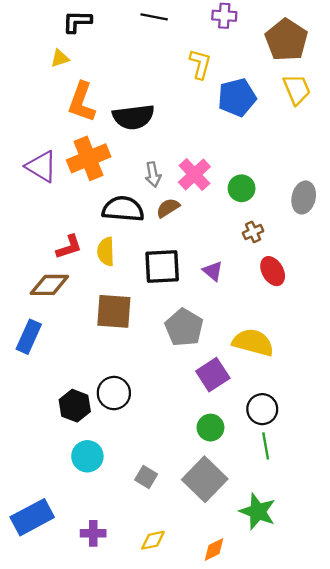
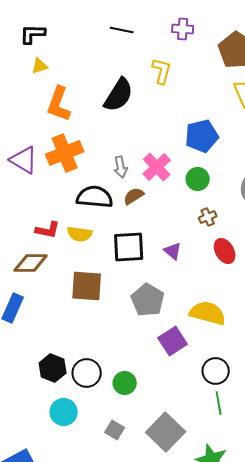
black L-shape: (77, 22) -> (33, 34), moved
blue pentagon: (237, 97) -> (202, 136), moved
black semicircle: (133, 117) -> (119, 95), moved, turned -51
red L-shape: (69, 247) -> (48, 230), turned 30
yellow semicircle: (106, 252) -> (80, 234), turned -80
black circle: (114, 393) -> (87, 373), moved
green circle: (210, 428) -> (125, 383), moved

